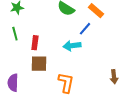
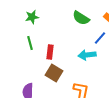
brown square: (39, 64) -> (54, 73), turned 30

